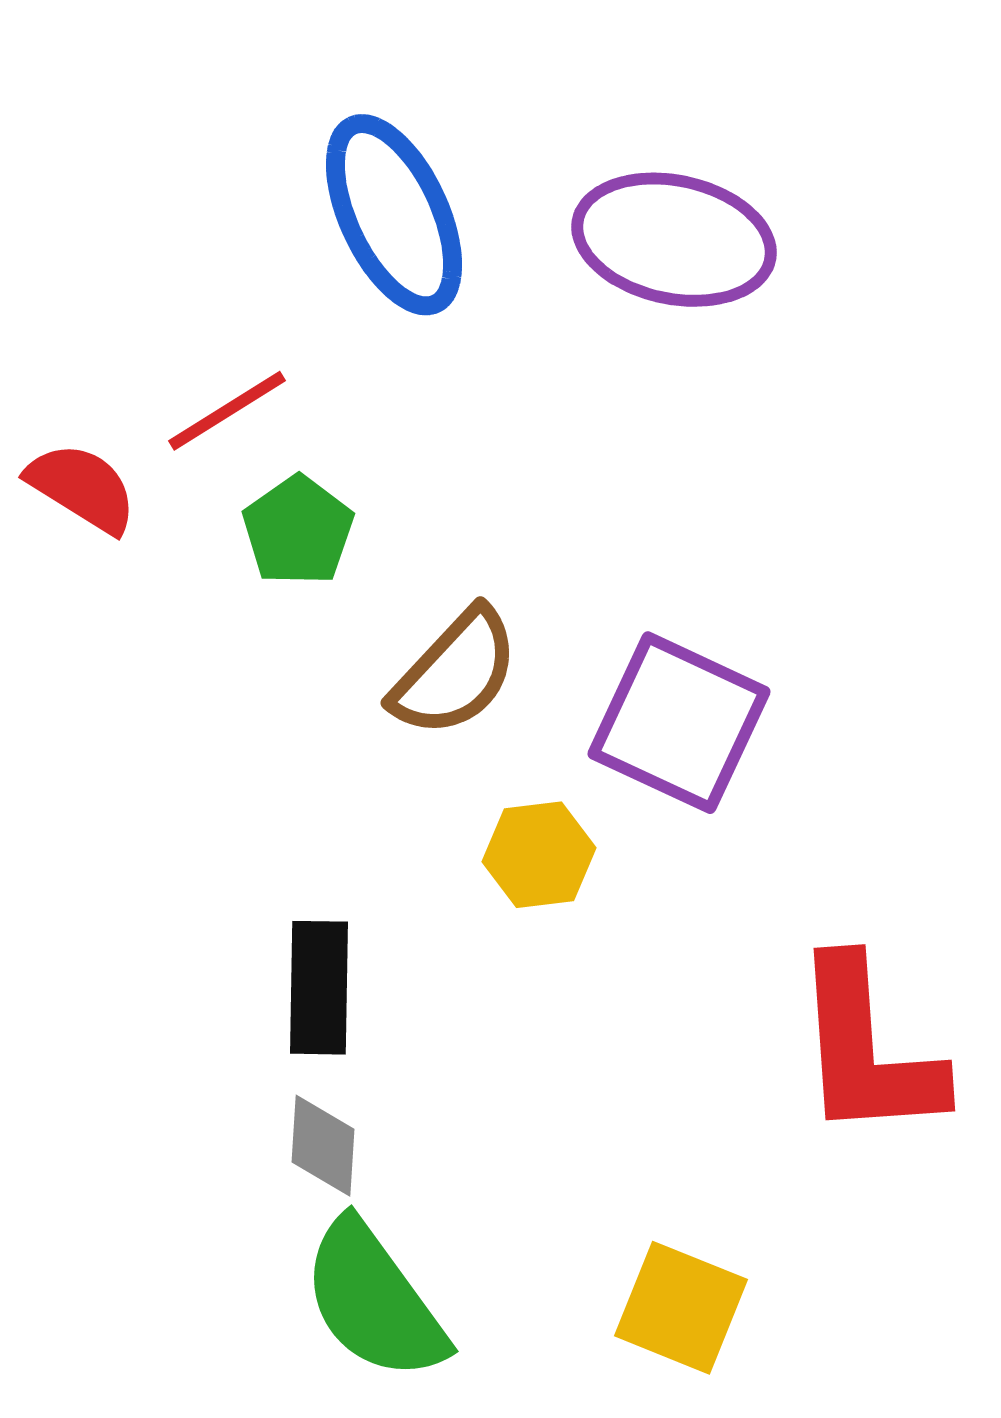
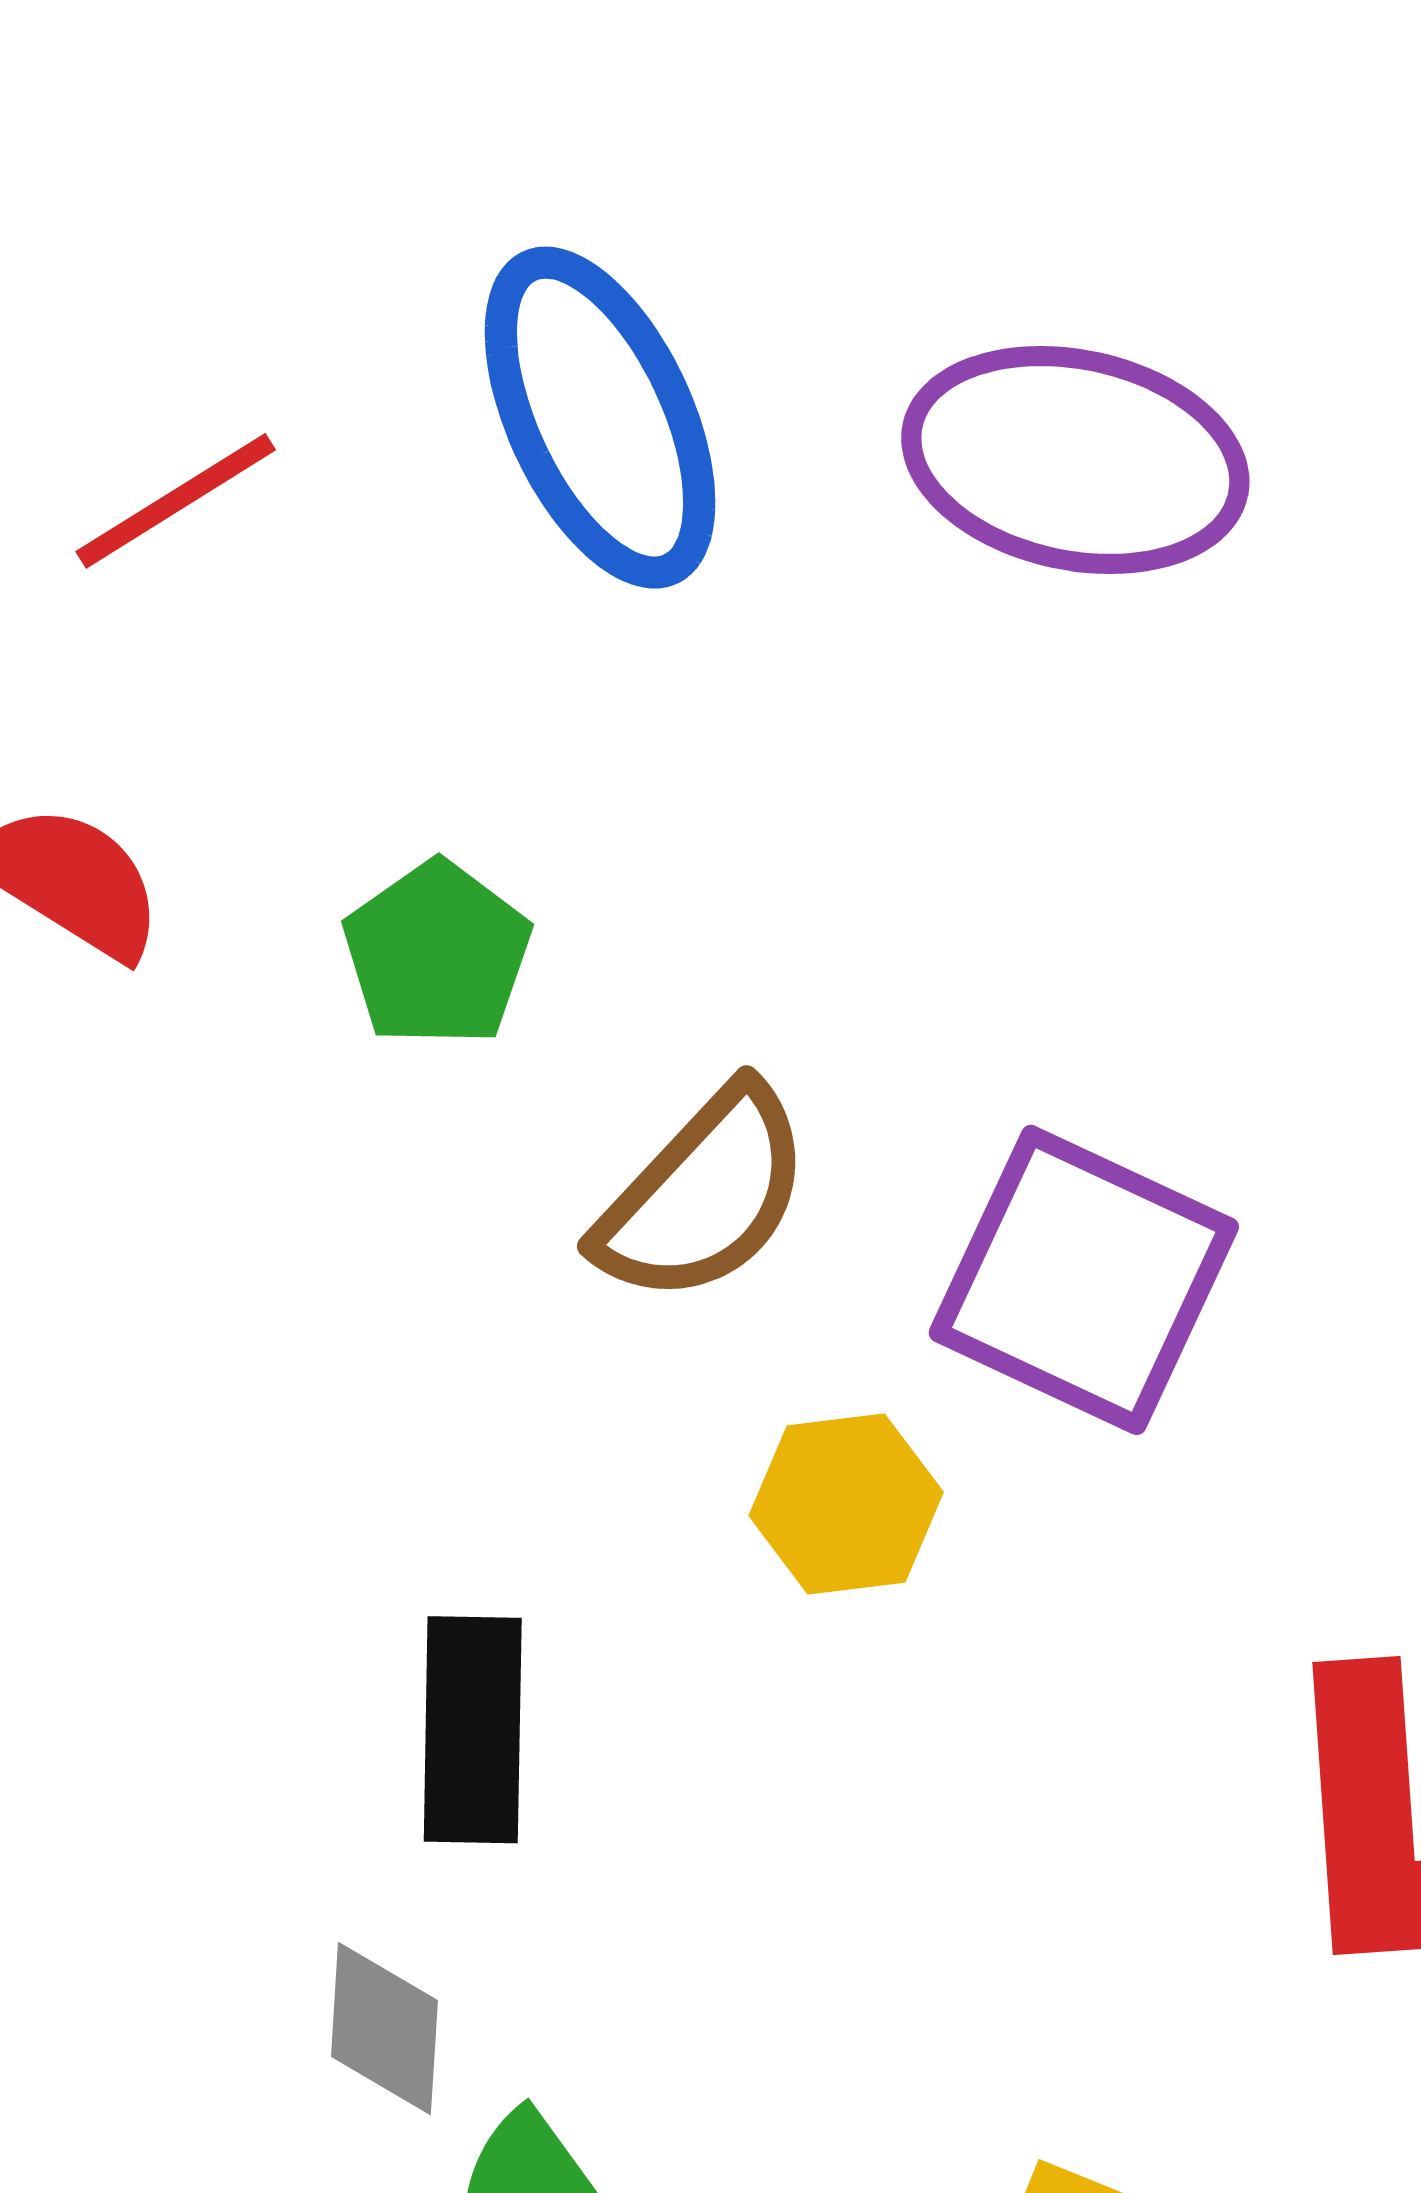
red line: (227, 411) -> (176, 501), moved
gray diamond: (323, 1146) -> (384, 2029), moved

